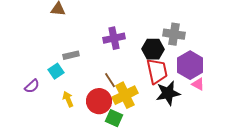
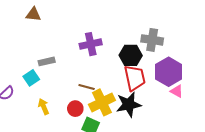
brown line: (110, 80) -> (87, 87), turned -42
black star: (168, 93) -> (129, 104), moved
red circle: (99, 101) -> (75, 109), size x0.6

